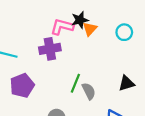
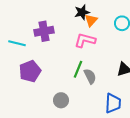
pink L-shape: (62, 27) -> (85, 40), moved
purple cross: (50, 49) -> (44, 31), moved

